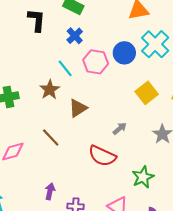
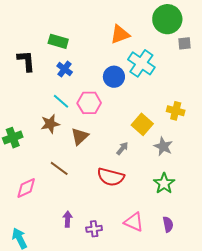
pink hexagon: (96, 62) -> (89, 103), moved
brown star: (50, 90) -> (50, 124), turned 30
yellow square: (147, 93) -> (142, 124), moved
green star: (143, 177) -> (164, 183), moved

